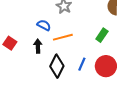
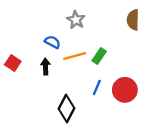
green rectangle: (102, 35) -> (99, 56), moved
black diamond: (57, 66) -> (66, 109), moved

